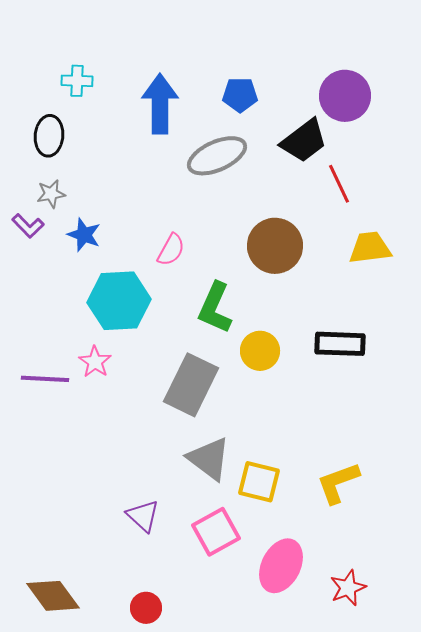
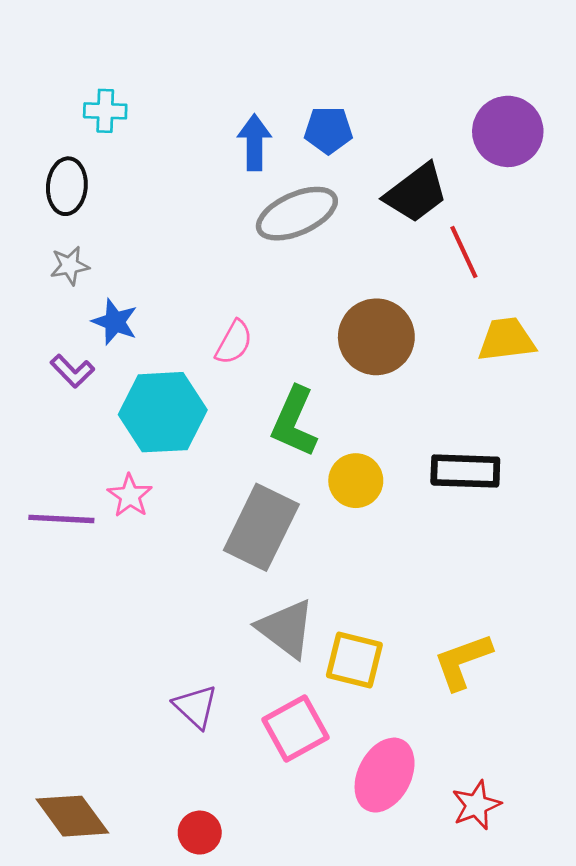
purple circle: (345, 96) -> (508, 131), moved
blue arrow: (160, 104) -> (254, 142), moved, size x0.7
purple L-shape: (28, 226) -> (72, 371), moved

